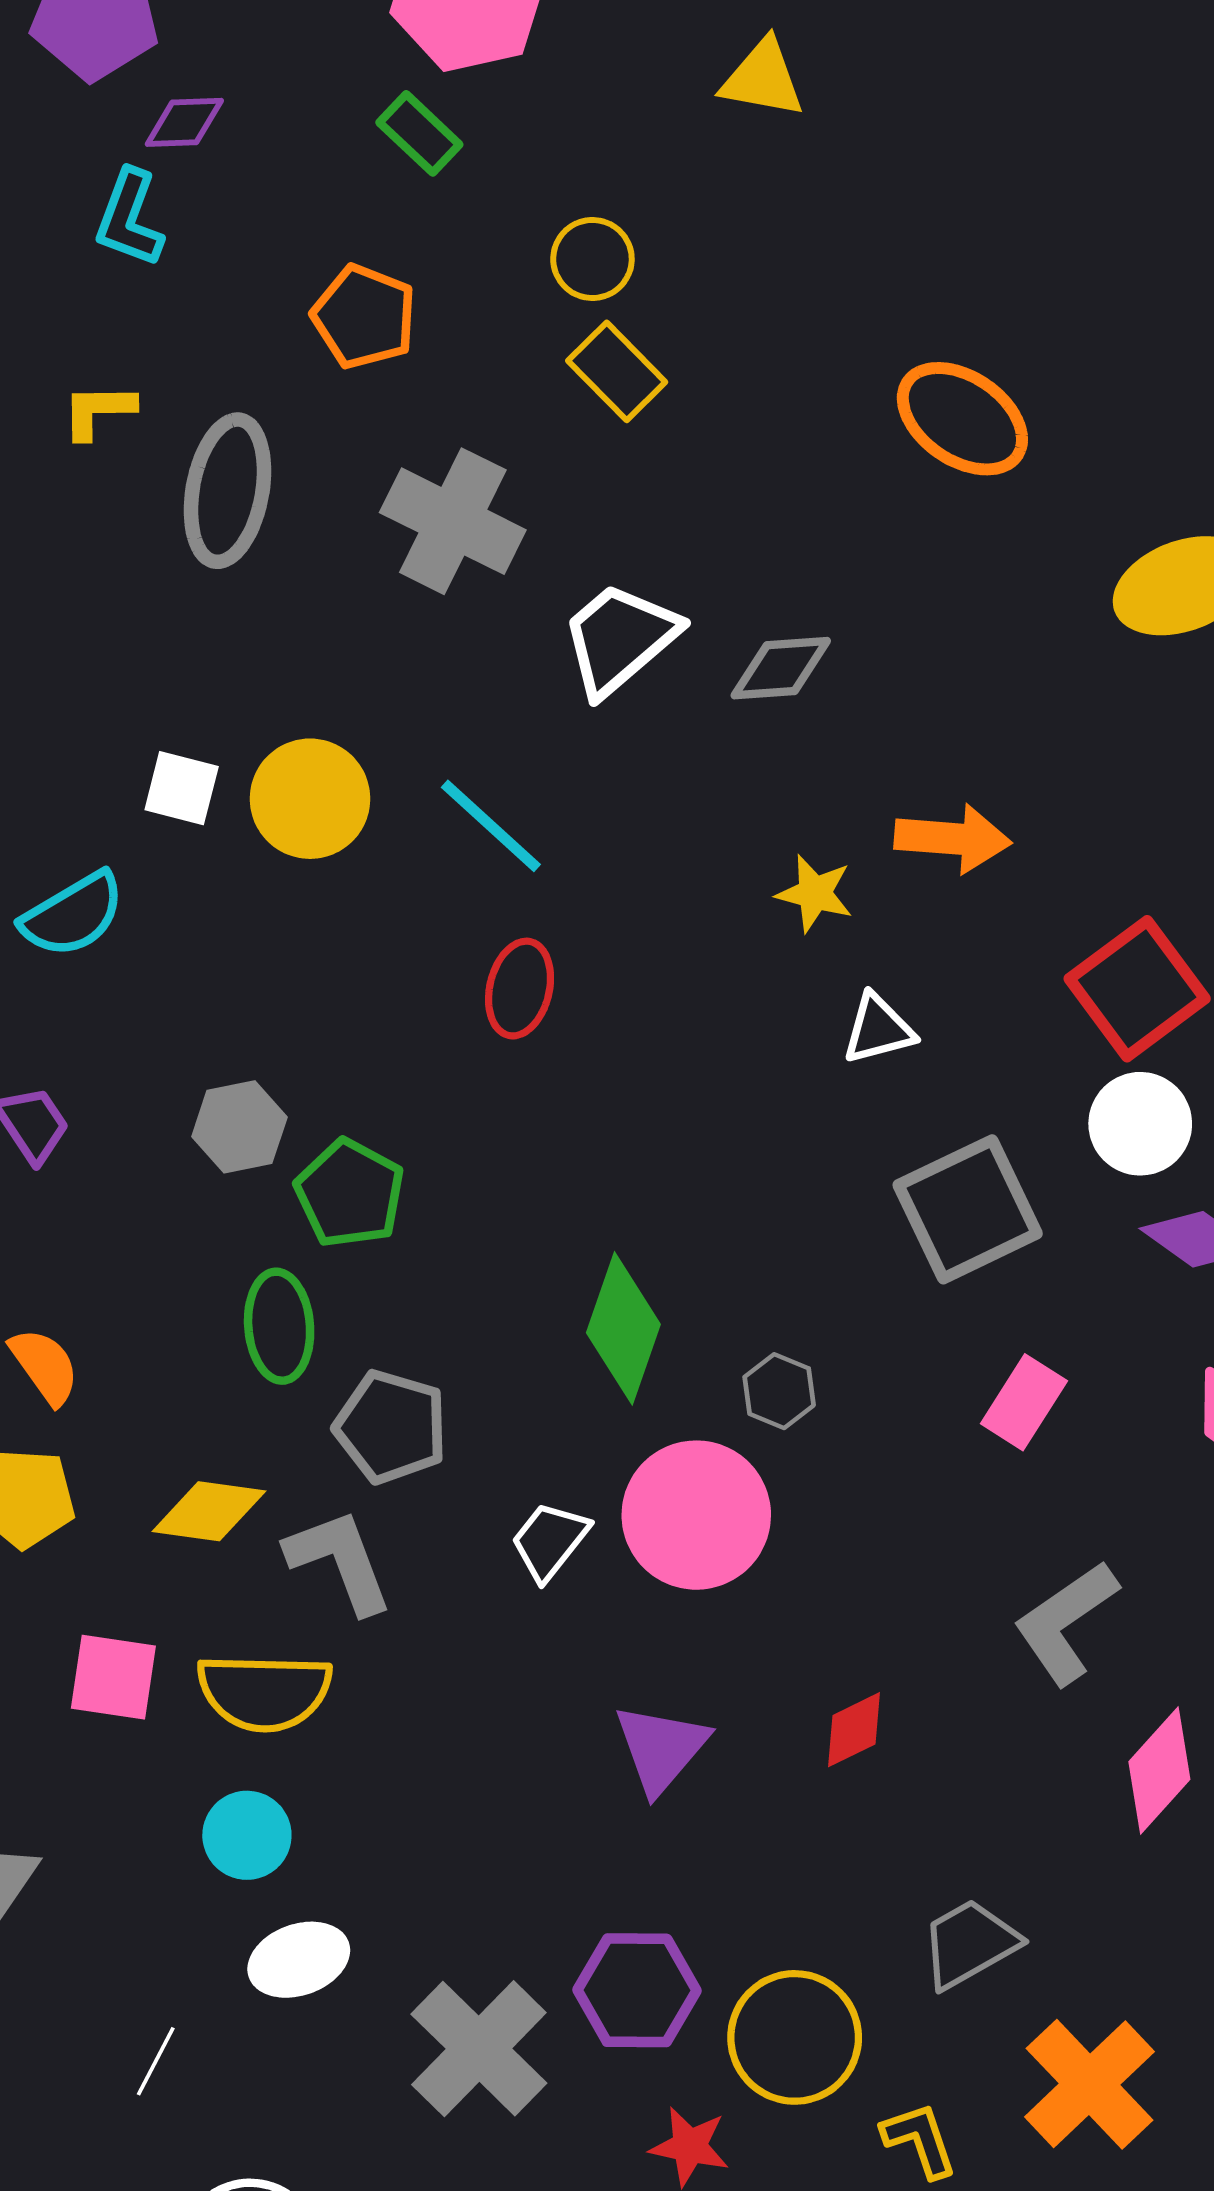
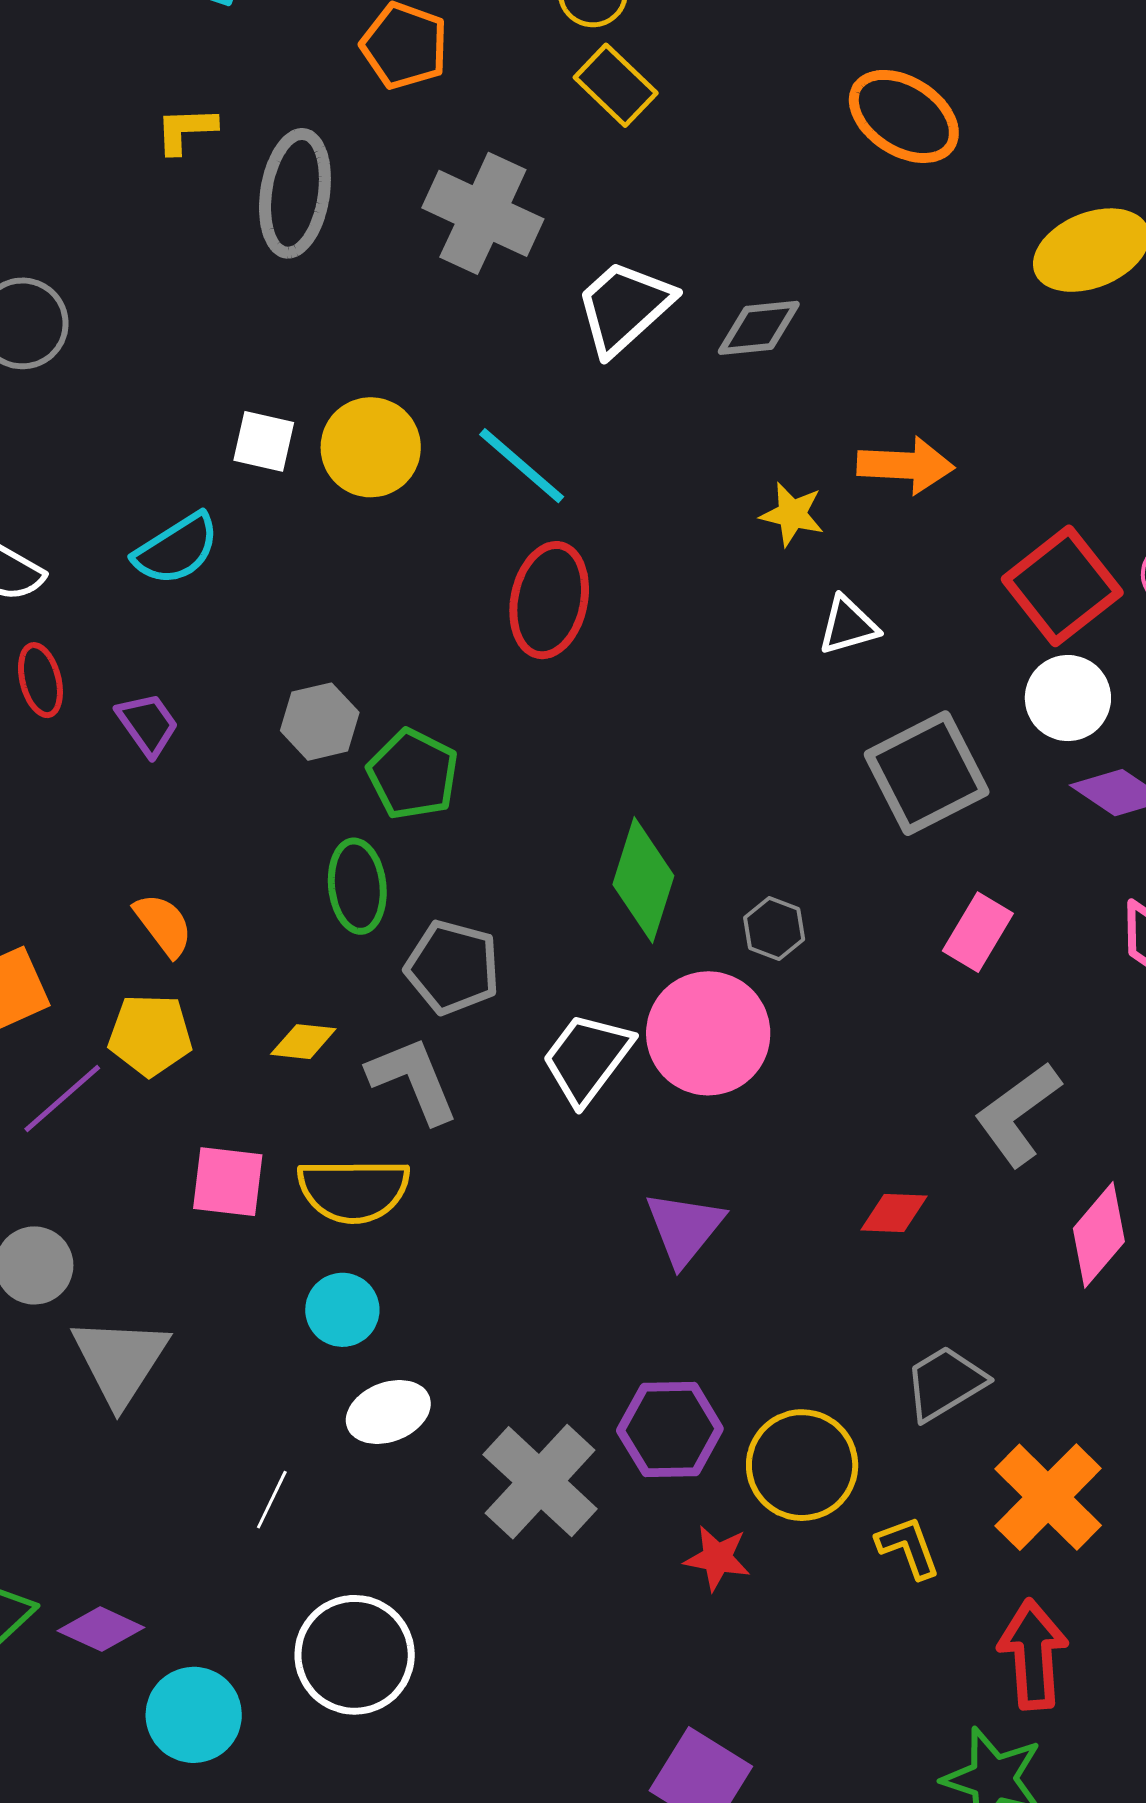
red ellipse: (520, 989) -> (549, 600), size x1.4
yellow diamond: (209, 1511) -> (303, 1042), size x0.7
white trapezoid: (550, 1541) -> (587, 1058), size x1.4
red diamond: (854, 1730) -> (894, 1213), moved, turned 30

